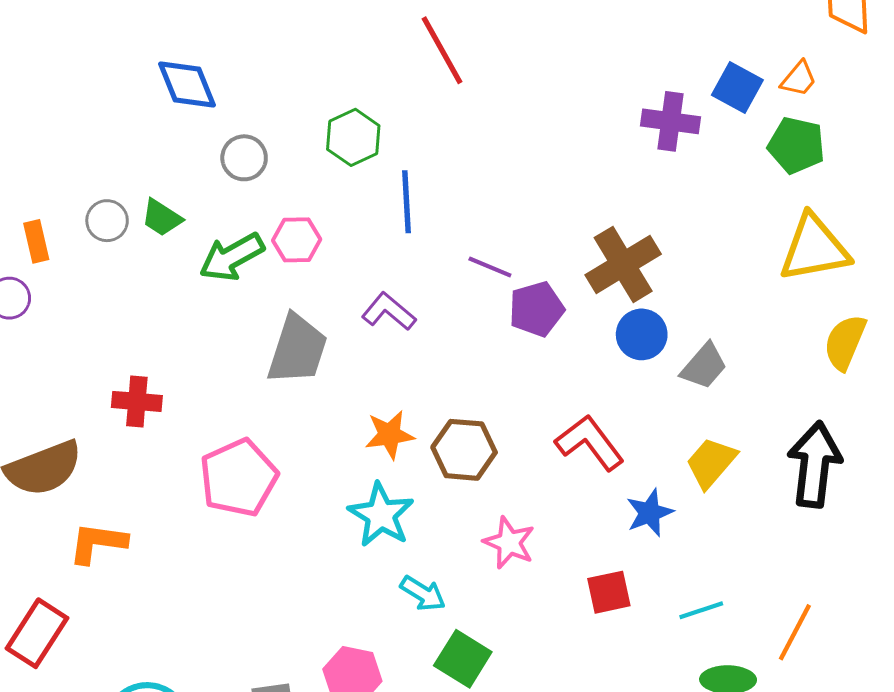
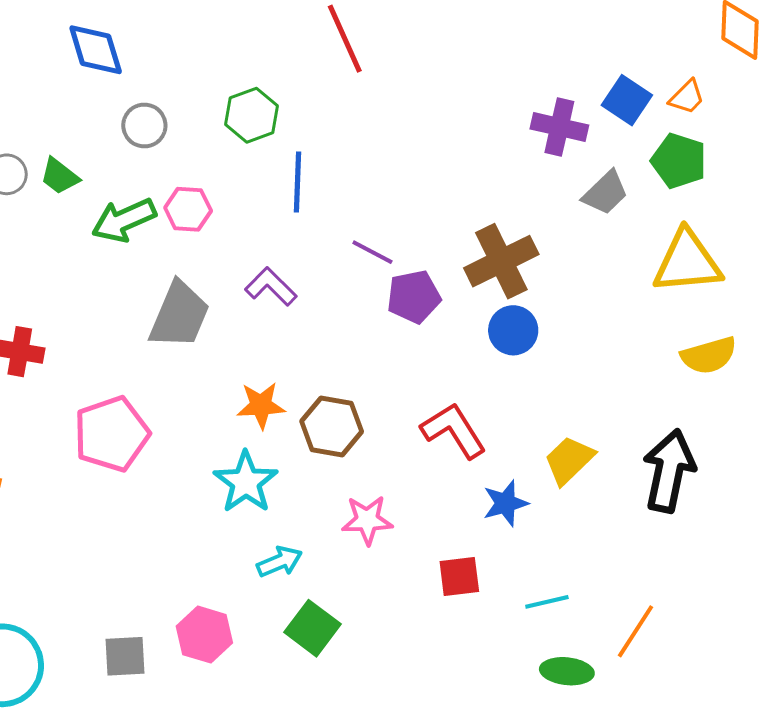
yellow semicircle: (845, 342) -> (709, 355), turned -134
gray trapezoid: (704, 366) -> (605, 193), moved
pink star: (509, 543) -> (367, 520), turned -30
cyan arrow: (423, 593) -> (280, 562), turned -60

